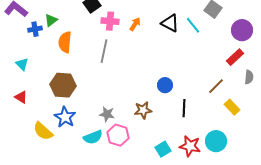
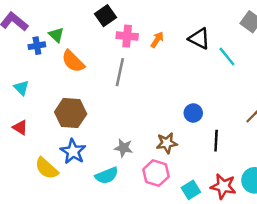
green triangle: (51, 20) -> (56, 35), turned -40
cyan line: (193, 25) -> (227, 57), moved
orange semicircle: (65, 42) -> (73, 61), turned -50
pink hexagon: (118, 135) -> (156, 173), moved

